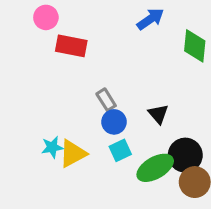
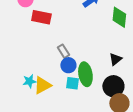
black triangle: (158, 114) -> (115, 59), moved, turned 32
cyan square: (120, 150) -> (72, 83), turned 32
green ellipse: (155, 168) -> (85, 74), moved, turned -70

